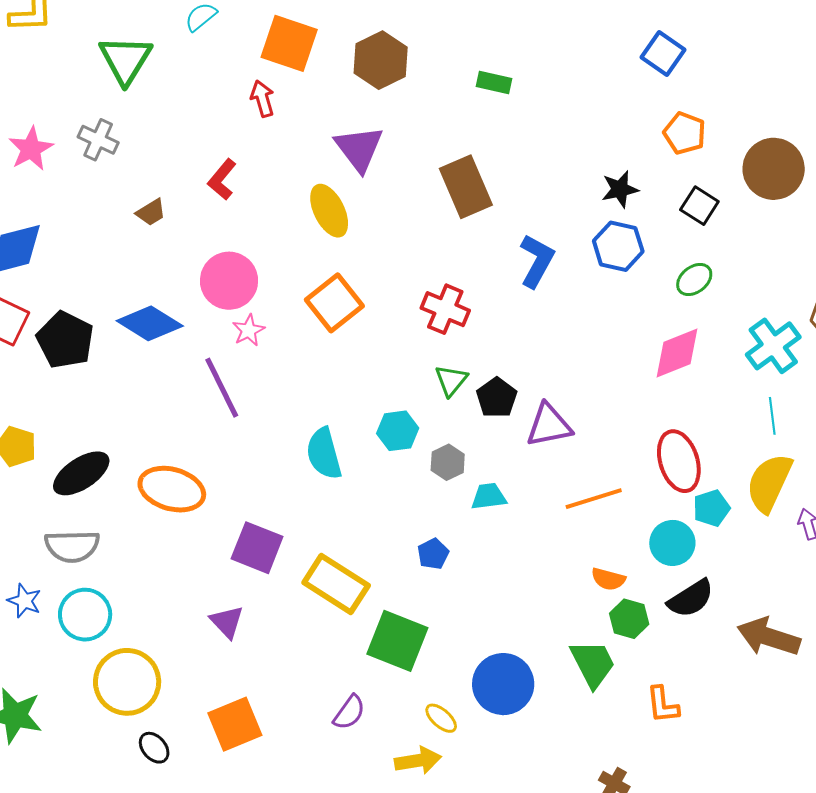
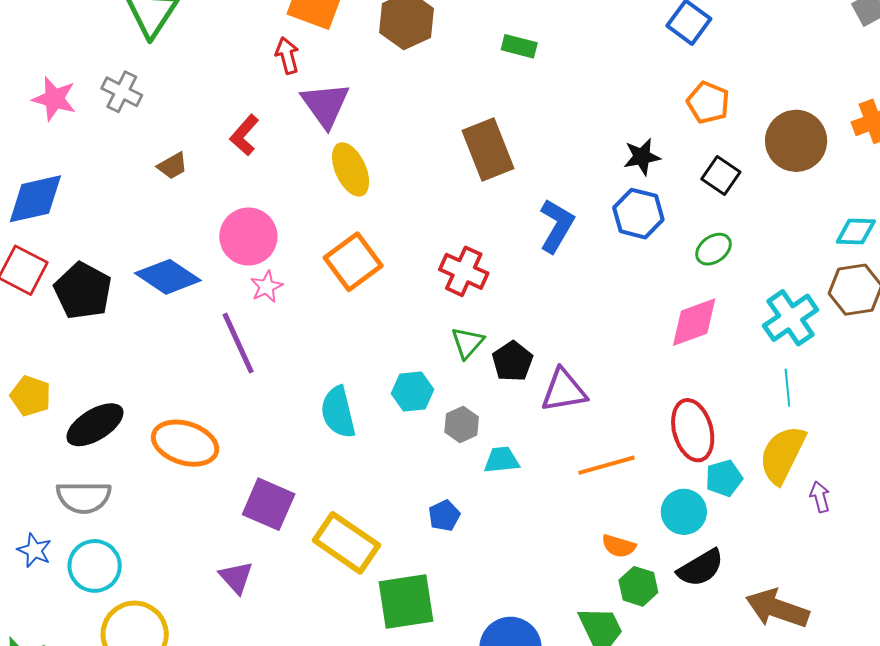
pink star: (31, 149) -> (54, 99), turned -30
purple triangle: (359, 149) -> (325, 105), moved
green square: (397, 641) -> (406, 602), turned -32

